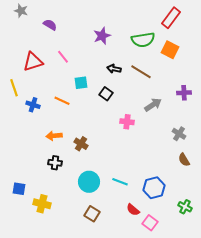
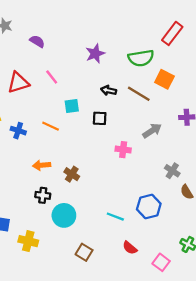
orange square: (170, 50) -> (164, 79), moved
black square: (106, 94) -> (100, 118), turned -32
gray cross: (179, 134) -> (172, 171), moved
cyan circle: (89, 182) -> (64, 215), moved
blue hexagon: (154, 188) -> (149, 206), moved
pink square: (150, 223) -> (161, 262), moved

